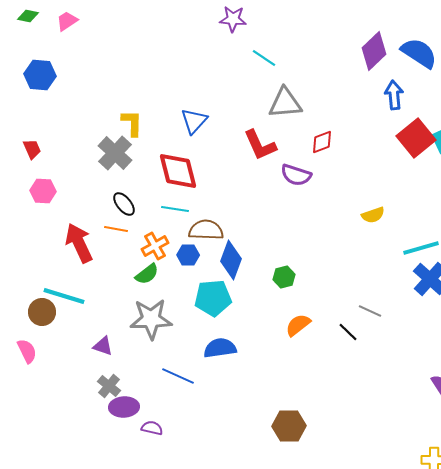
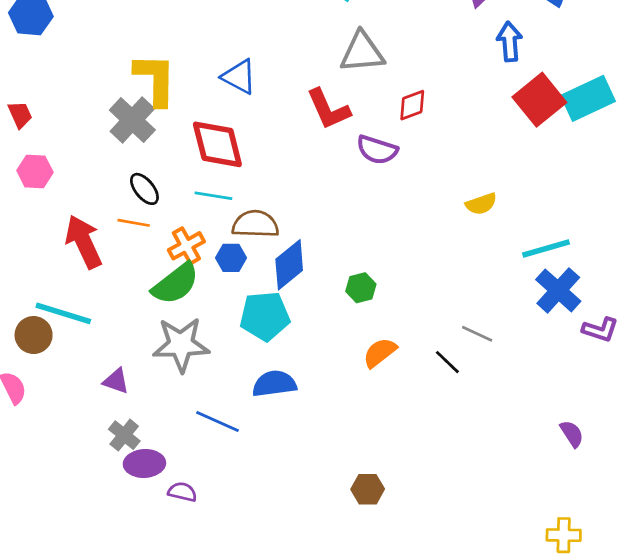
blue triangle: (194, 121) -> (239, 77), turned -44
yellow L-shape: (132, 123) -> (155, 79), size x1.5
blue diamond: (231, 260) -> (289, 265), turned 30
green semicircle: (147, 274) -> (176, 284), size x1.5
brown hexagon: (289, 426) -> (368, 489), size x0.7

